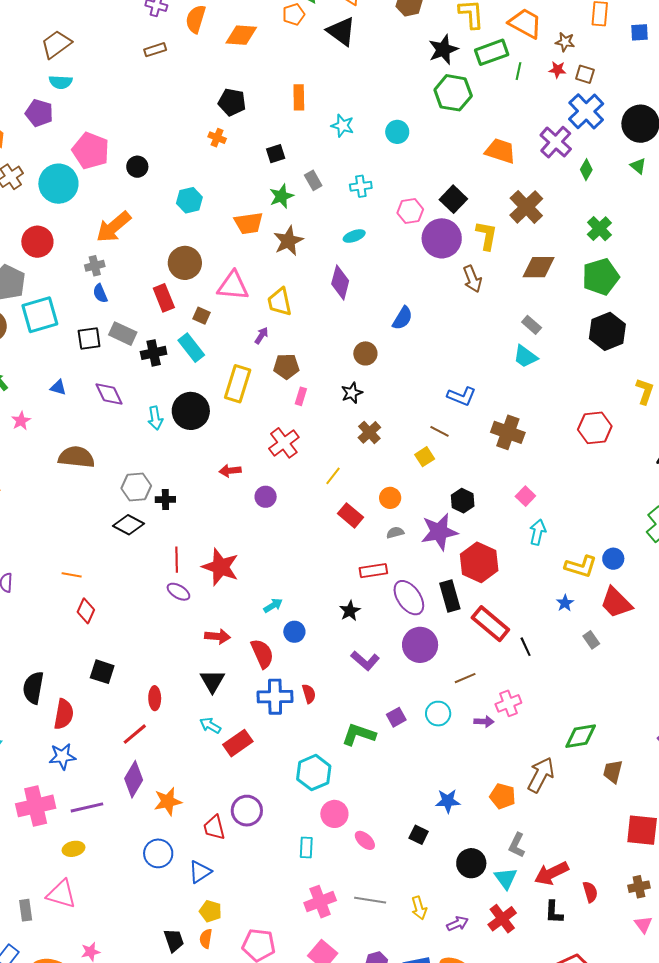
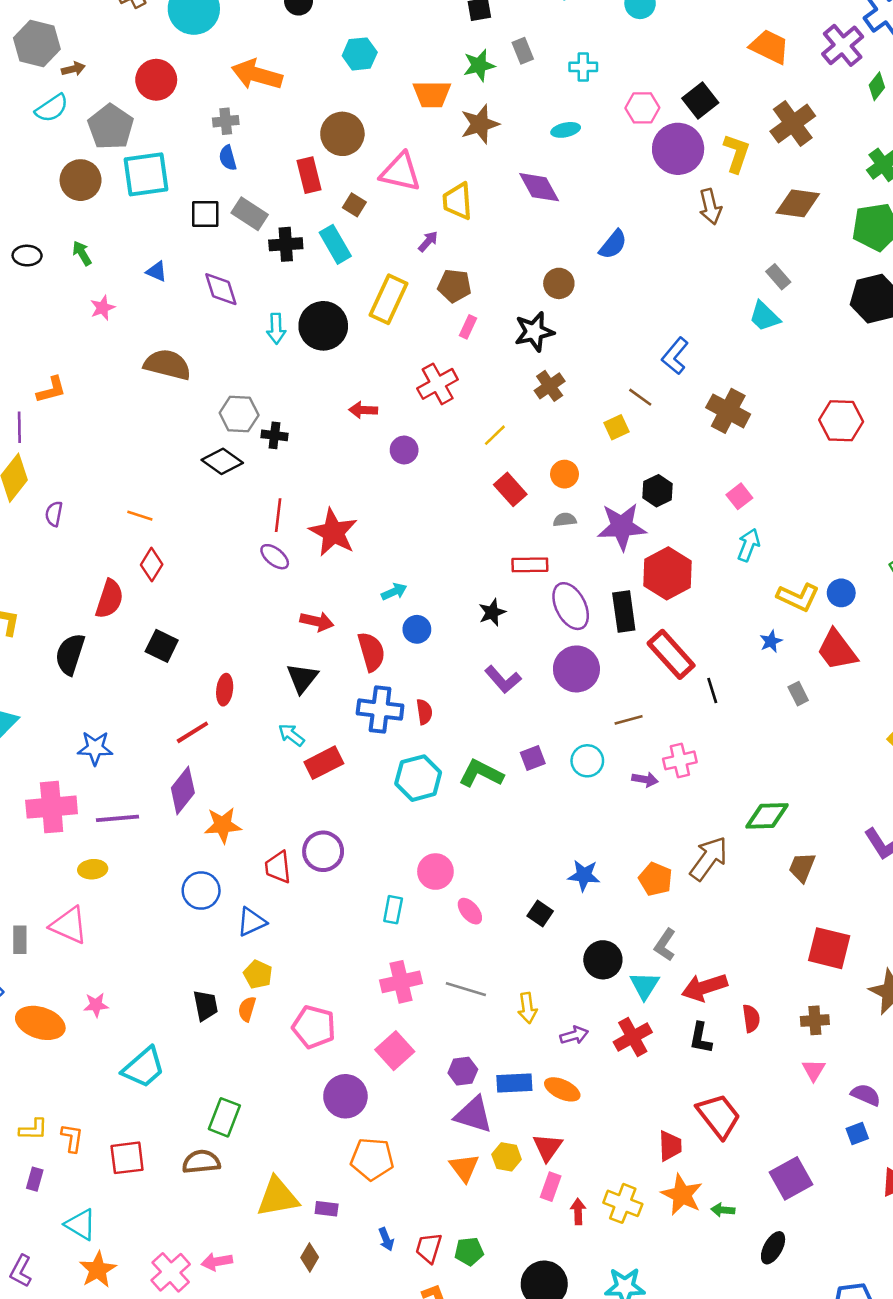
orange arrow: (113, 227) -> (257, 75), turned 48
purple diamond: (340, 282) -> (539, 187), turned -52
black star: (352, 393) -> (534, 332), size x1.4
blue L-shape: (462, 396) -> (675, 356), turned 100
red semicircle: (64, 714) -> (109, 599), moved
cyan hexagon: (314, 773) -> (418, 778), moved

